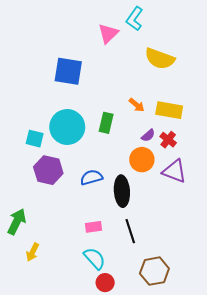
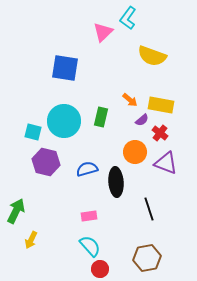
purple semicircle: (148, 135) -> (142, 120), moved
black line: (130, 231) -> (149, 209), moved

